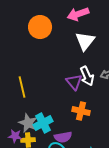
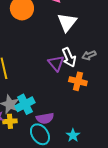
orange cross: (81, 111) -> (78, 81), moved

